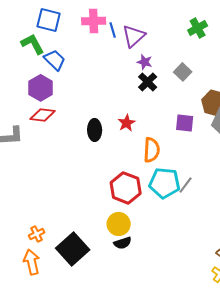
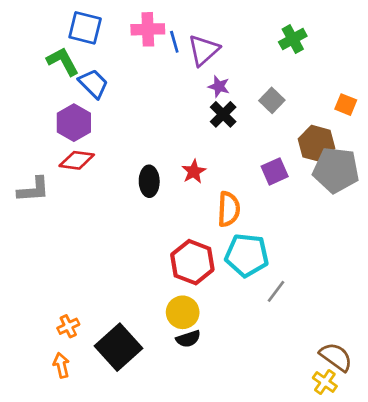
purple square: (185, 123) -> (275, 171), turned -30
gray line: (186, 185) -> (276, 291), moved
orange arrow: (32, 262) -> (61, 365), size x0.7

